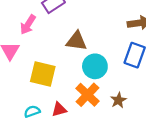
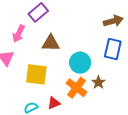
brown triangle: (76, 41) -> (51, 43), moved
brown star: (118, 100) -> (98, 82), moved

